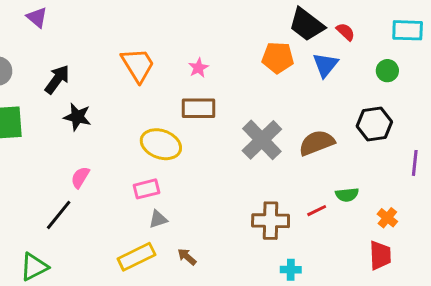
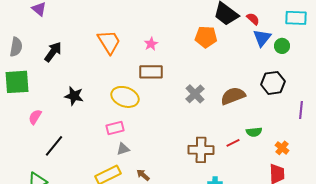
blue triangle: (325, 65) -> (262, 38), moved
black star: (77, 117) -> (74, 96), moved
gray cross: (262, 140) -> (195, 94), size x0.7
pink semicircle: (80, 177) -> (35, 117), moved

